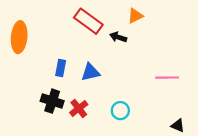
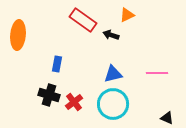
blue triangle: (90, 72) -> (113, 74), moved
cyan circle: (120, 111) -> (113, 104), size x1.8

